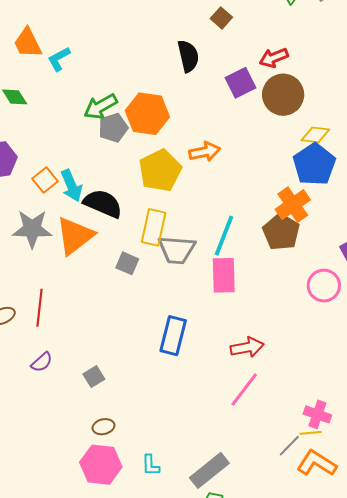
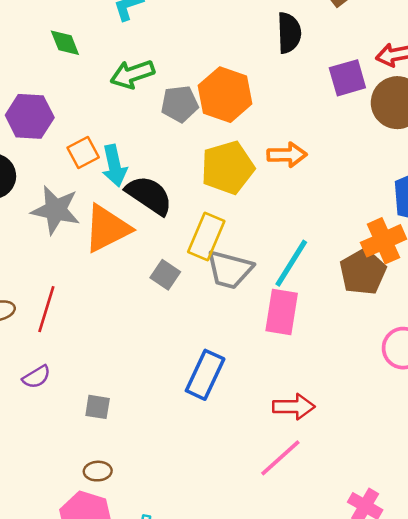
green arrow: (100, 107) -> (132, 74), moved
gray square: (94, 377) -> (98, 407), turned 30

